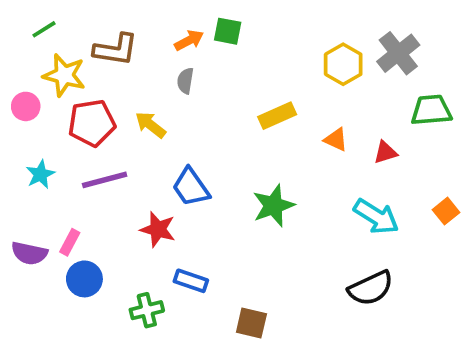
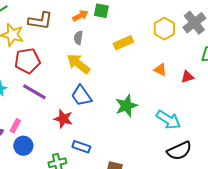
yellow rectangle: (277, 116) -> (123, 43), moved
yellow arrow: (150, 125) -> (78, 64), moved, size x1.4
purple line: (105, 180) -> (34, 92), turned 45
cyan arrow: (376, 217) -> (168, 120), moved

